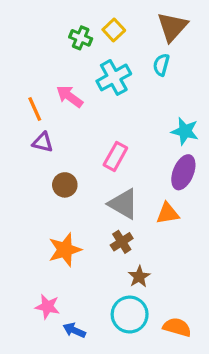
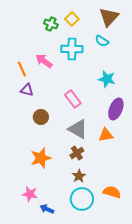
cyan semicircle: (161, 65) -> (102, 41), turned -72
cyan cross: (114, 77) -> (72, 49), turned 30
cyan star: (185, 131) -> (107, 79), moved
pink rectangle: (115, 156) -> (73, 99), turned -66
brown star: (139, 277) -> (79, 176), moved
orange semicircle: (177, 327) -> (112, 192), moved

